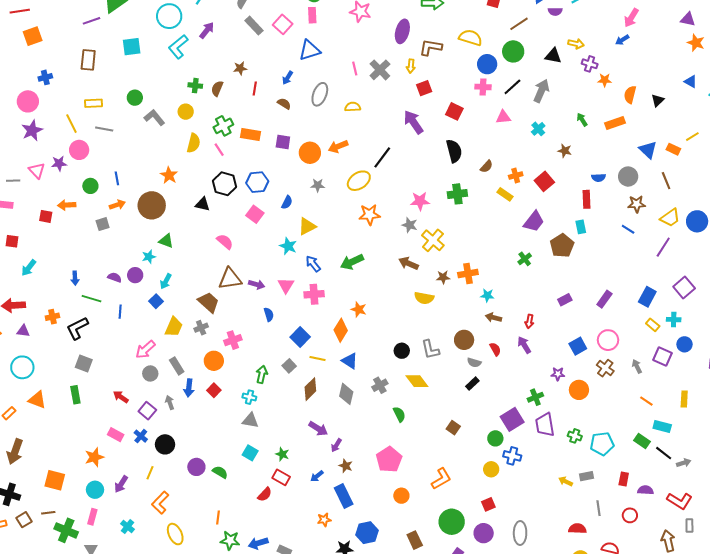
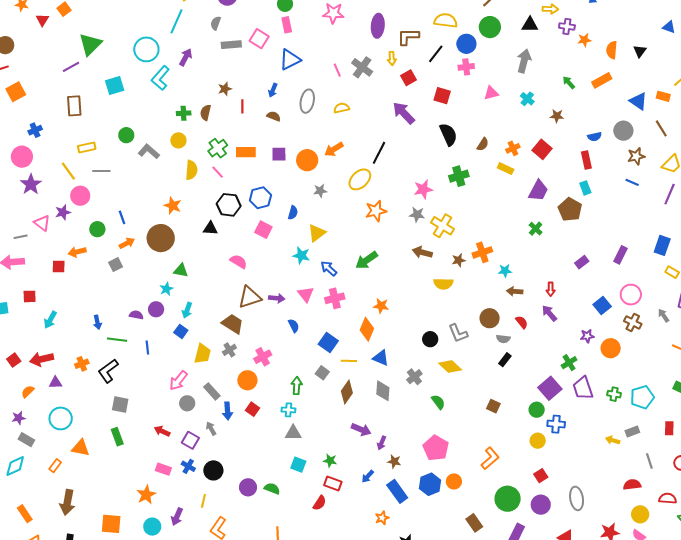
gray rectangle: (254, 26) -> (231, 45), turned -42
black line: (512, 87) -> (436, 54), moved
blue hexagon: (367, 533) -> (430, 484), moved

